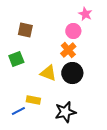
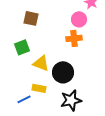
orange cross: (68, 50) -> (74, 38), turned 35
yellow triangle: (48, 73) -> (41, 63), moved
black circle: (72, 73) -> (63, 72), moved

